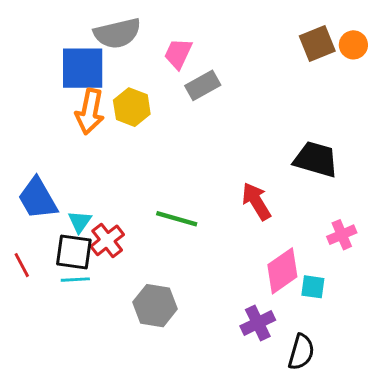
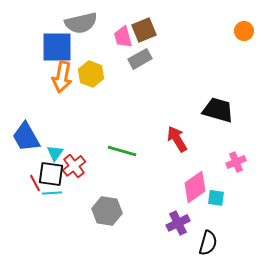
brown square: (317, 43) -> (144, 30), moved
pink trapezoid: (178, 54) -> (123, 37), turned -40
red line: (22, 265) -> (35, 183), moved

